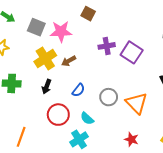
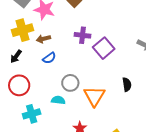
blue semicircle: (78, 90) -> (49, 58), moved
cyan semicircle: (87, 118) -> (58, 100), moved, turned 128

